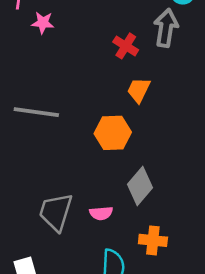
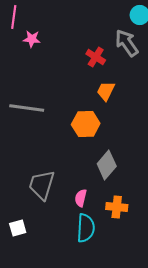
gray arrow: (166, 28) -> (127, 43), turned -44
pink semicircle: (101, 213) -> (81, 198), moved, turned 108

